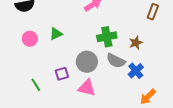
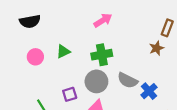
green cross: (107, 37) -> (102, 55), moved
brown star: (136, 43) -> (157, 48), moved

